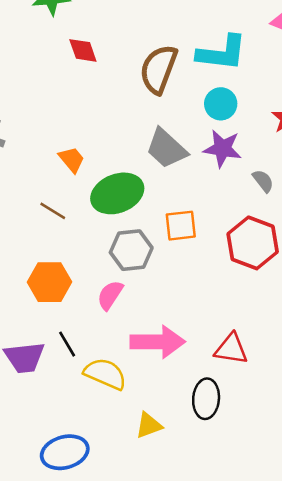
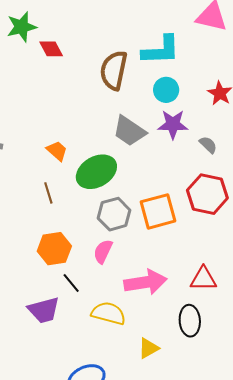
red diamond: (83, 50) -> (51, 49), moved
brown line: (53, 211) -> (48, 193), turned 50
orange square: (181, 226) -> (158, 211), moved, size x1.4
black line: (67, 344) -> (71, 283), moved

